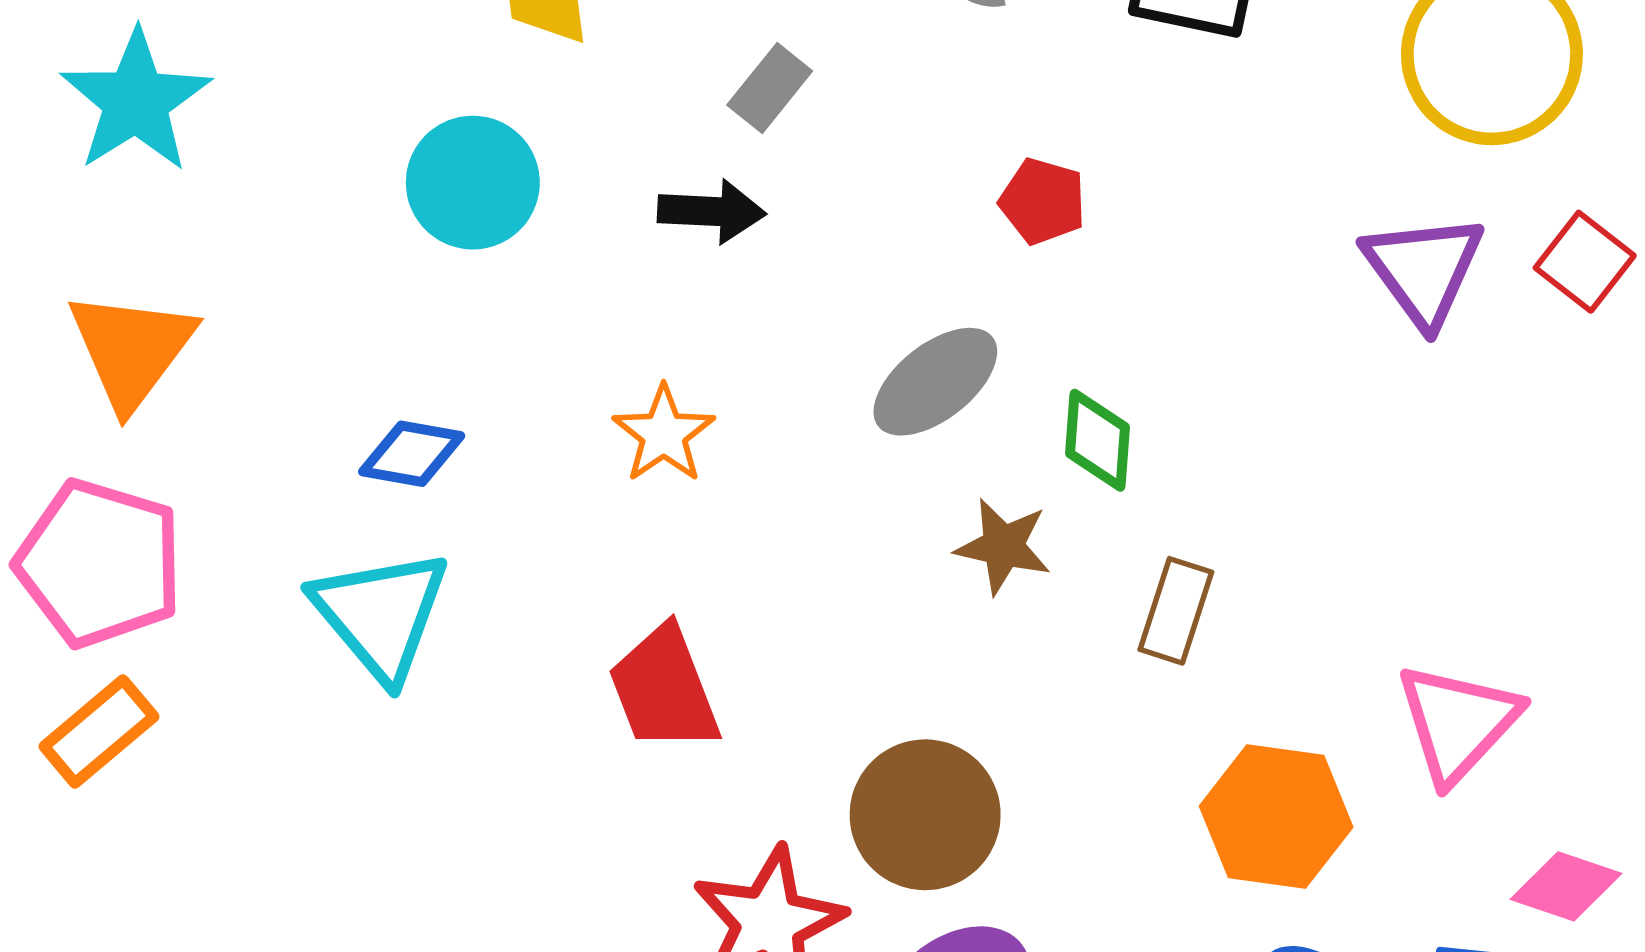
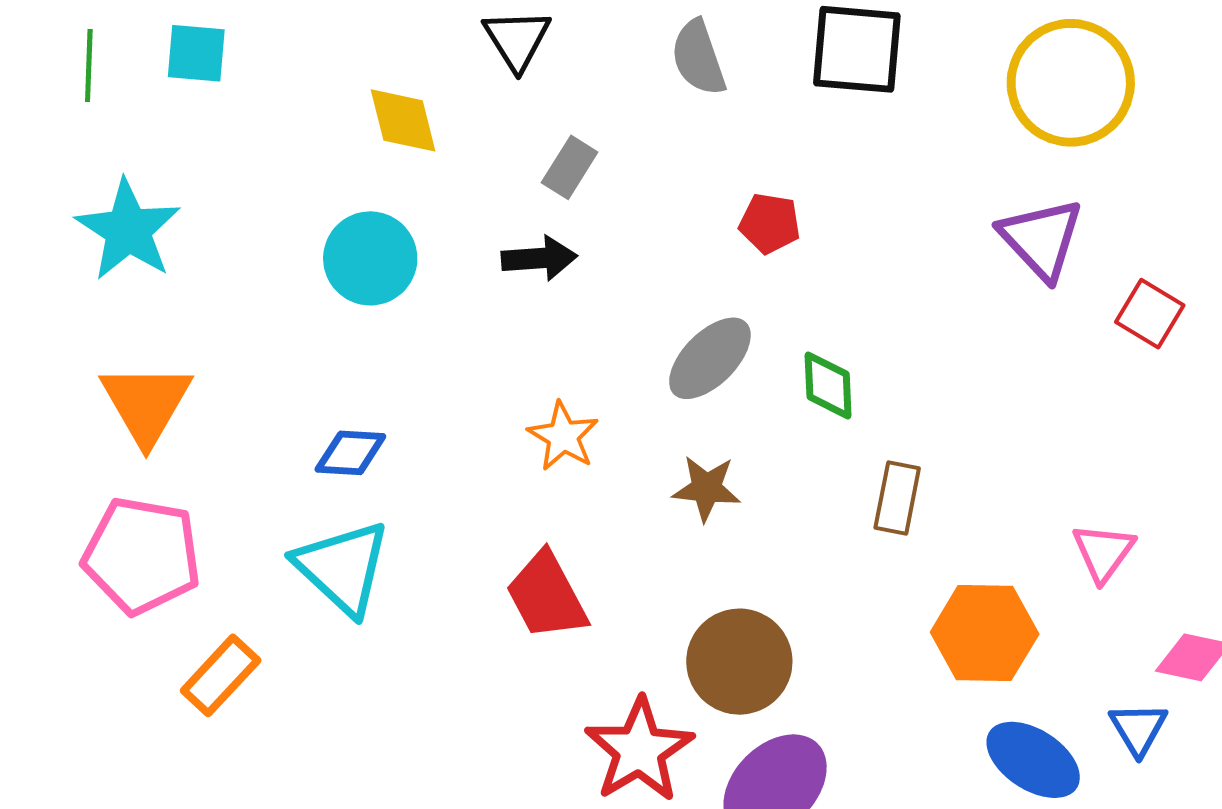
red square: (1585, 262) -> (1150, 314), moved
orange star: (664, 434) -> (563, 436), moved
brown star: (1003, 546) -> (706, 488), moved
pink triangle: (1458, 723) -> (1103, 552), size x0.7
orange rectangle: (99, 731) -> (221, 675), moved

